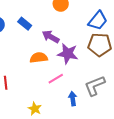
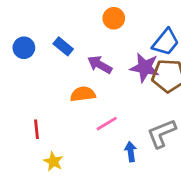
purple star: (68, 54) -> (145, 67), moved
yellow star: (35, 109) -> (53, 162), moved

